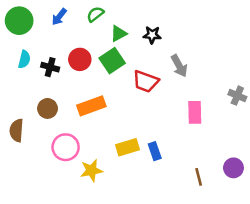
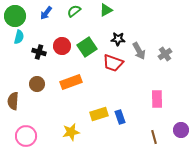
green triangle: (119, 34) -> (106, 10), moved
black star: (152, 35) -> (118, 39), moved
cyan semicircle: (24, 59) -> (19, 37), moved
gray cross: (237, 96) -> (165, 54), moved, turned 32
pink rectangle: (195, 112) -> (157, 99), moved
pink circle: (66, 147) -> (26, 136), moved

